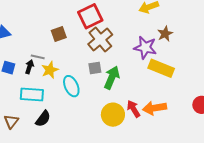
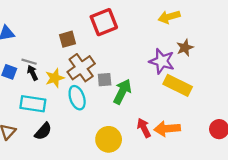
brown cross: (100, 39) -> (81, 68), moved
gray line: (38, 57) -> (29, 62), moved
black arrow: (29, 67) -> (32, 73), turned -48
yellow circle: (113, 115) -> (109, 139), moved

